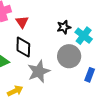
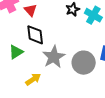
gray circle: (69, 56) -> (84, 63), moved

